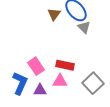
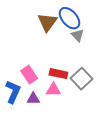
brown triangle: (54, 14) -> (47, 22), size x1.5
gray square: (93, 83) -> (82, 79), moved

